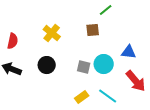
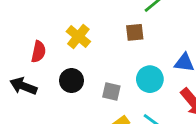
red semicircle: (13, 41) -> (38, 52), moved
gray square: (84, 67) -> (111, 92), moved

